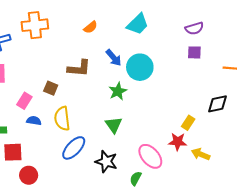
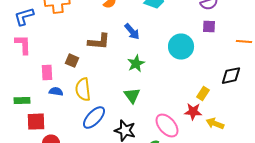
cyan circle: (140, 67) -> (181, 47), moved
pink rectangle: (24, 101) -> (47, 73), turned -35

